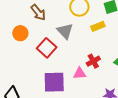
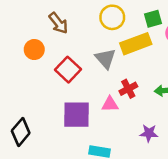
yellow rectangle: (98, 26) -> (136, 44), size x1.6
gray triangle: (65, 31) -> (106, 59), moved

